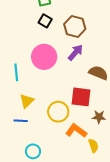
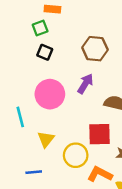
brown hexagon: (75, 26) -> (95, 49), moved
yellow triangle: (27, 101) -> (46, 139), moved

